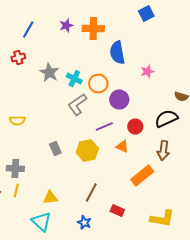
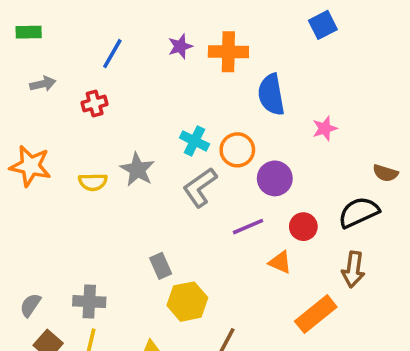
gray star: (49, 73) -> (137, 170), moved
yellow semicircle: (17, 121) -> (93, 182), moved
yellow hexagon: (87, 151) -> (187, 302), moved

